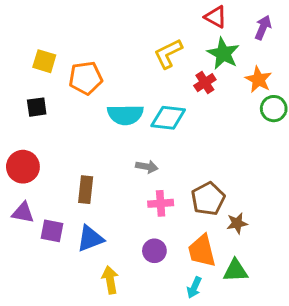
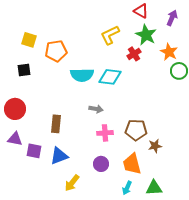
brown pentagon: (208, 199) -> (136, 130), turned 30
green triangle: (235, 271) -> (154, 188), moved
yellow arrow: (110, 280) -> (72, 183), turned -132

